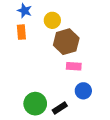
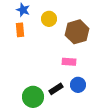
brown hexagon: (66, 42) -> (77, 32), moved
black rectangle: (60, 108) -> (56, 89), moved

